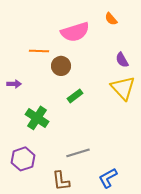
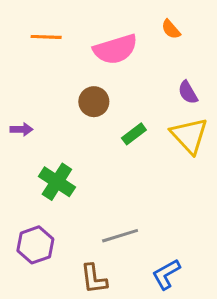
orange line: (39, 51) -> (46, 37), moved
green rectangle: (75, 96) -> (134, 134), moved

